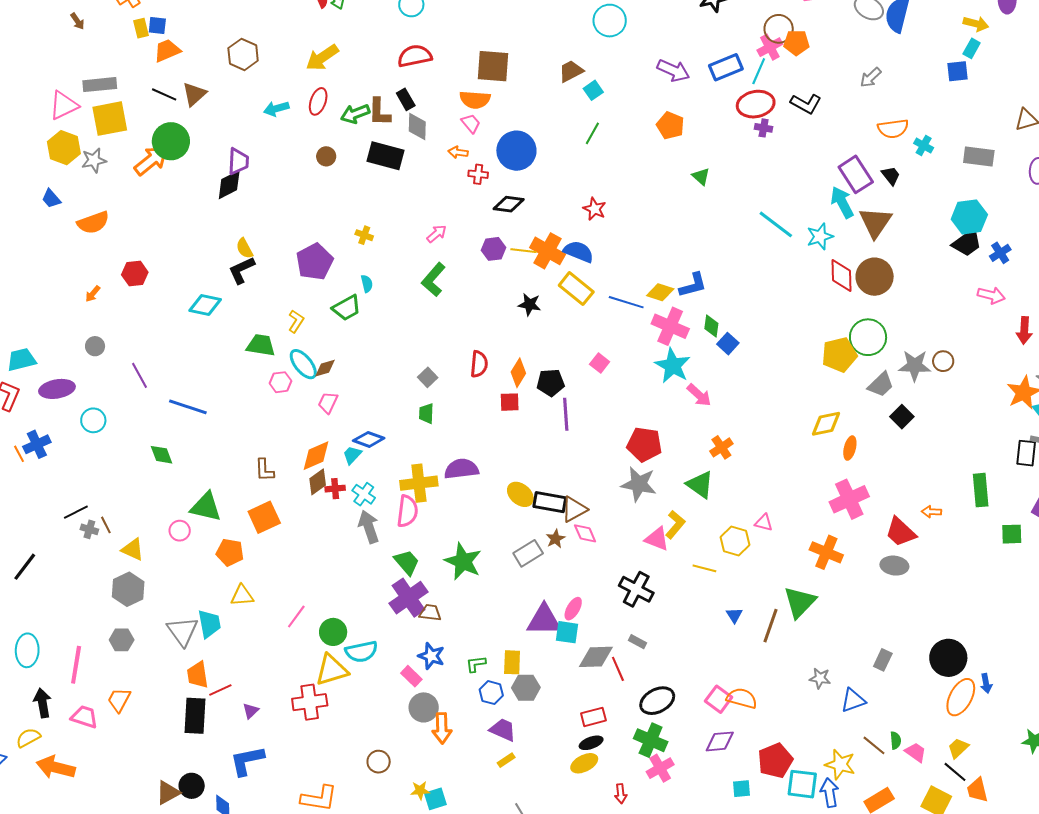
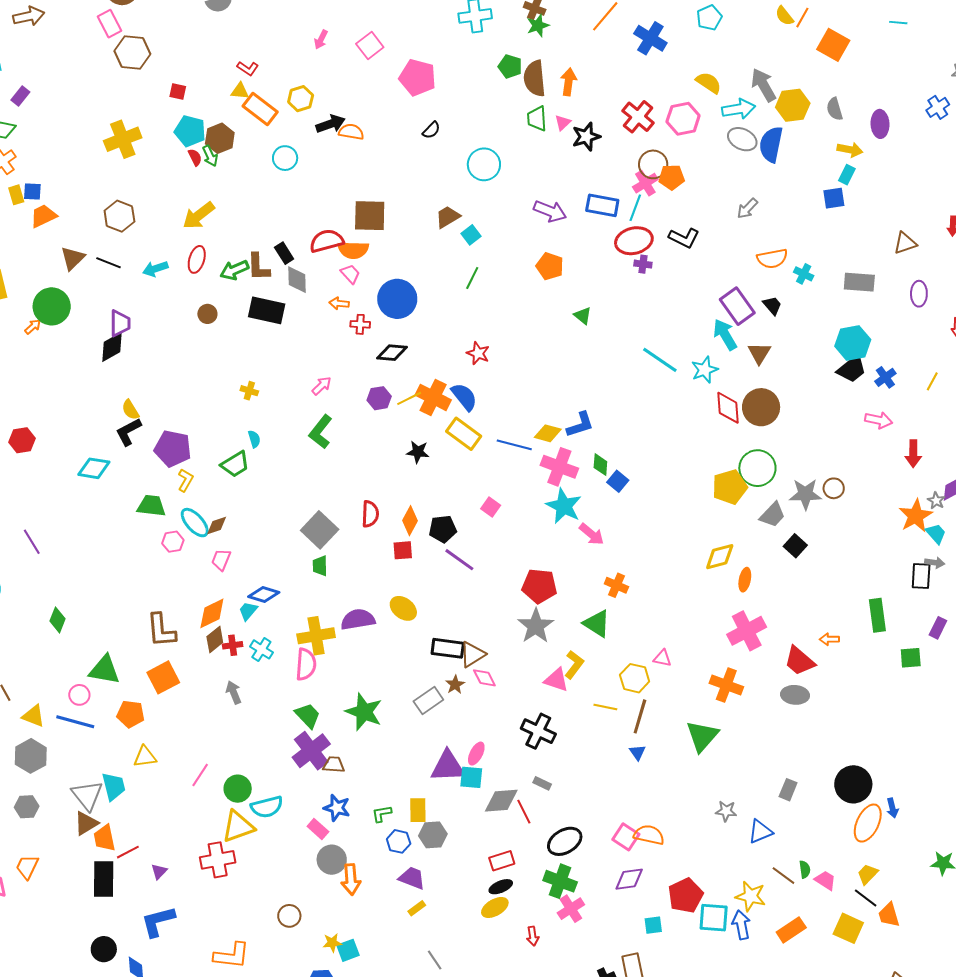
red semicircle: (415, 56) -> (327, 241), moved
blue rectangle: (726, 67) -> (602, 205), turned 36
black line: (164, 94) -> (109, 263), moved
orange arrow: (151, 161) -> (33, 327), size x0.5
brown triangle: (875, 222) -> (759, 353), size x0.7
yellow line: (523, 251) -> (409, 398), turned -30
blue semicircle: (579, 252) -> (464, 397), turned 32
purple pentagon: (315, 262) -> (173, 449), moved, turned -30
gray square: (428, 377) -> (320, 530), size x1.8
blue line: (188, 407) -> (75, 722), moved
purple line: (566, 414) -> (459, 560), turned -48
orange cross: (721, 447) -> (616, 585), turned -30
green diamond: (161, 455) -> (58, 620), turned 45
brown L-shape: (264, 470) -> (161, 630), size x1.5
gray star: (639, 484) -> (536, 626), turned 30
yellow ellipse: (520, 494) -> (403, 608), moved
gray arrow: (369, 527) -> (234, 692), moved, size x0.7
brown line: (770, 626) -> (640, 716), moved
brown triangle: (168, 793) -> (86, 823), moved

